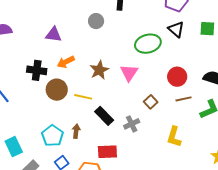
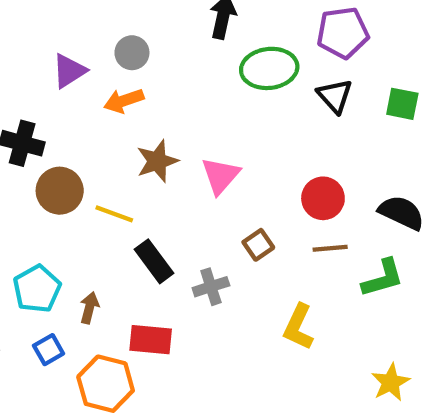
gray circle: (96, 21) -> (132, 53), moved
purple triangle: (54, 34) -> (69, 71), turned -48
green ellipse: (148, 44) -> (269, 68), moved
orange arrow: (66, 62) -> (124, 101), moved
brown arrow: (76, 131) -> (89, 308), moved

